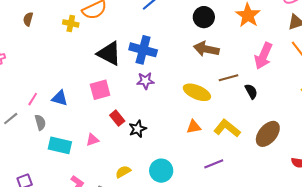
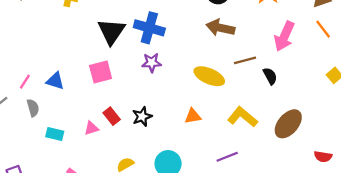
black triangle: (109, 54) -> (111, 31), turned 36
red rectangle: (117, 118) -> (112, 116), moved
orange triangle: (194, 127) -> (193, 116), moved
cyan rectangle: (60, 145) -> (55, 134), size x0.7

